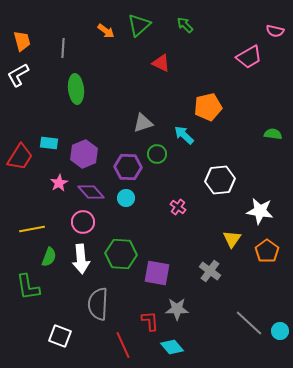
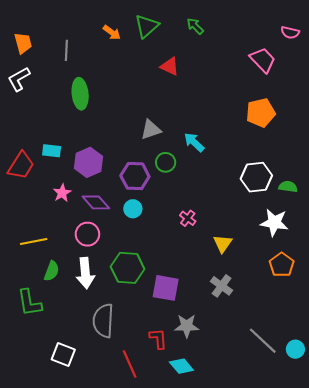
pink trapezoid: (249, 57) -> (263, 60), turned -104
orange pentagon: (208, 107) -> (261, 113), moved
green semicircle: (273, 134) -> (288, 187), moved
white hexagon: (220, 180) -> (256, 177), moved
yellow triangle: (232, 239) -> (223, 244), moved

